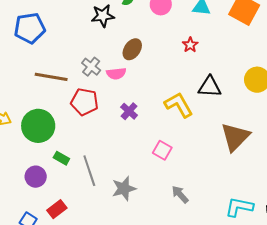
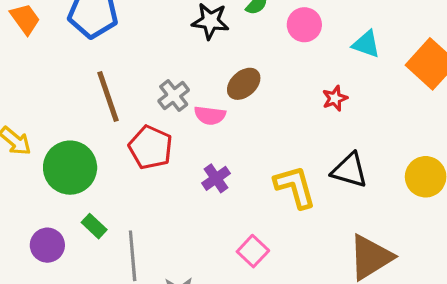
brown line: (51, 77) -> (108, 96), turned 48

